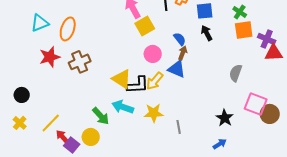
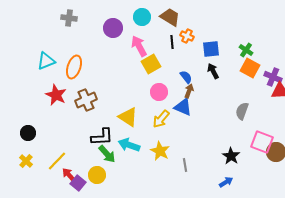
orange square: (244, 30) -> (250, 68), turned 36
red star: (50, 57) -> (56, 95), turned -30
black L-shape: (138, 85) -> (102, 137), moved
yellow star: (154, 113) -> (160, 151), turned 30

